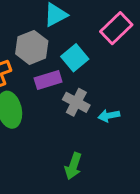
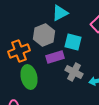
cyan square: (75, 58) -> (73, 42), turned -36

